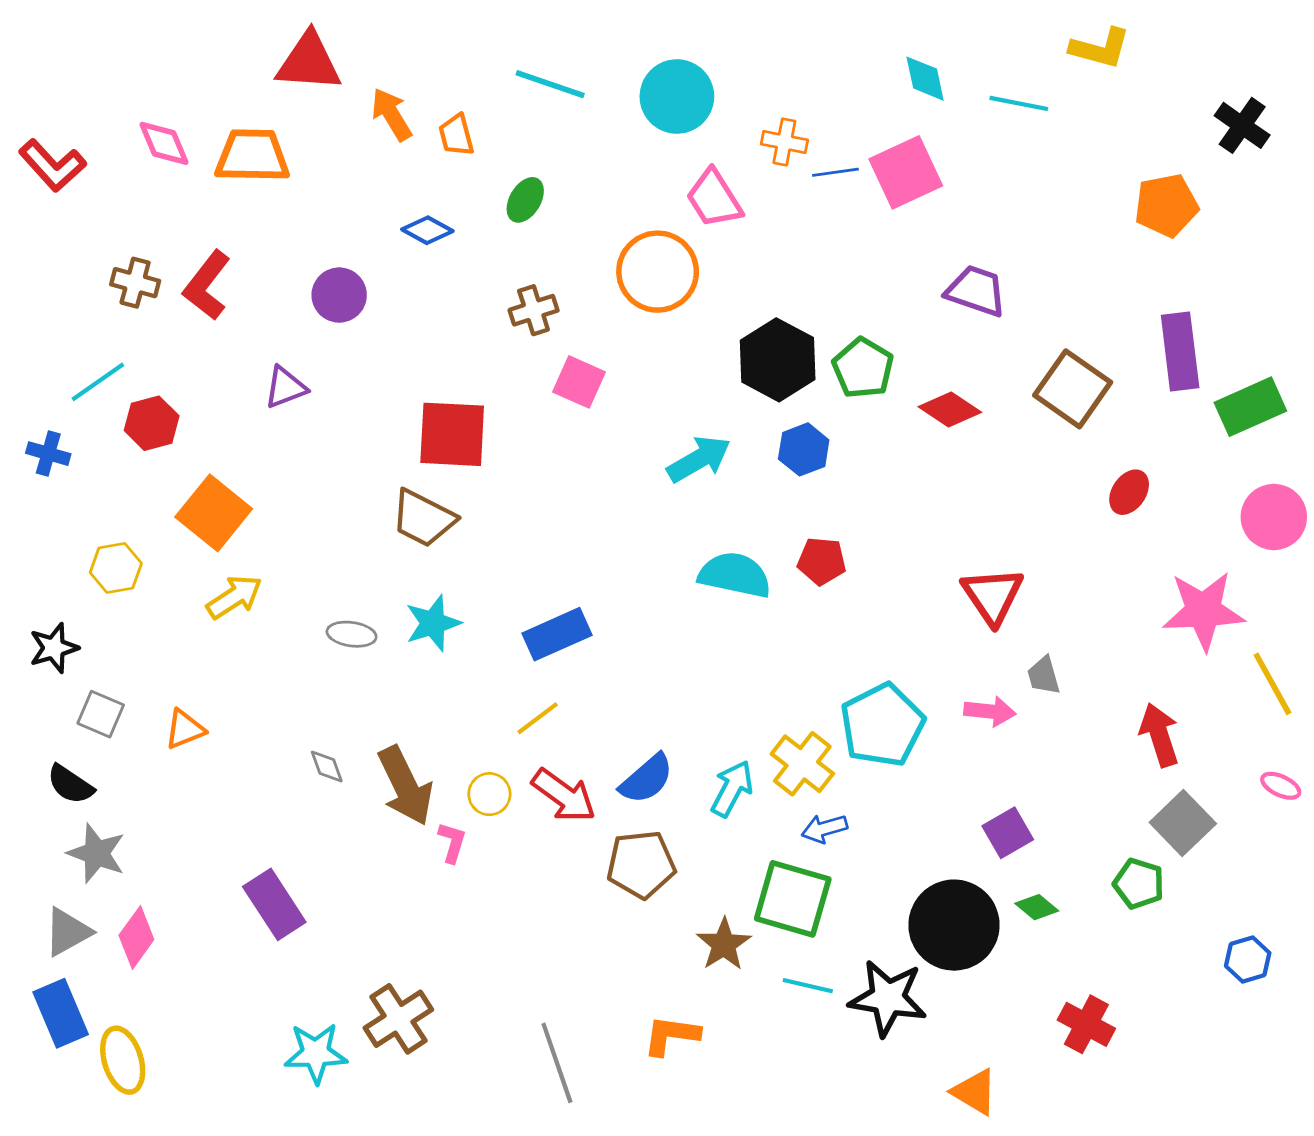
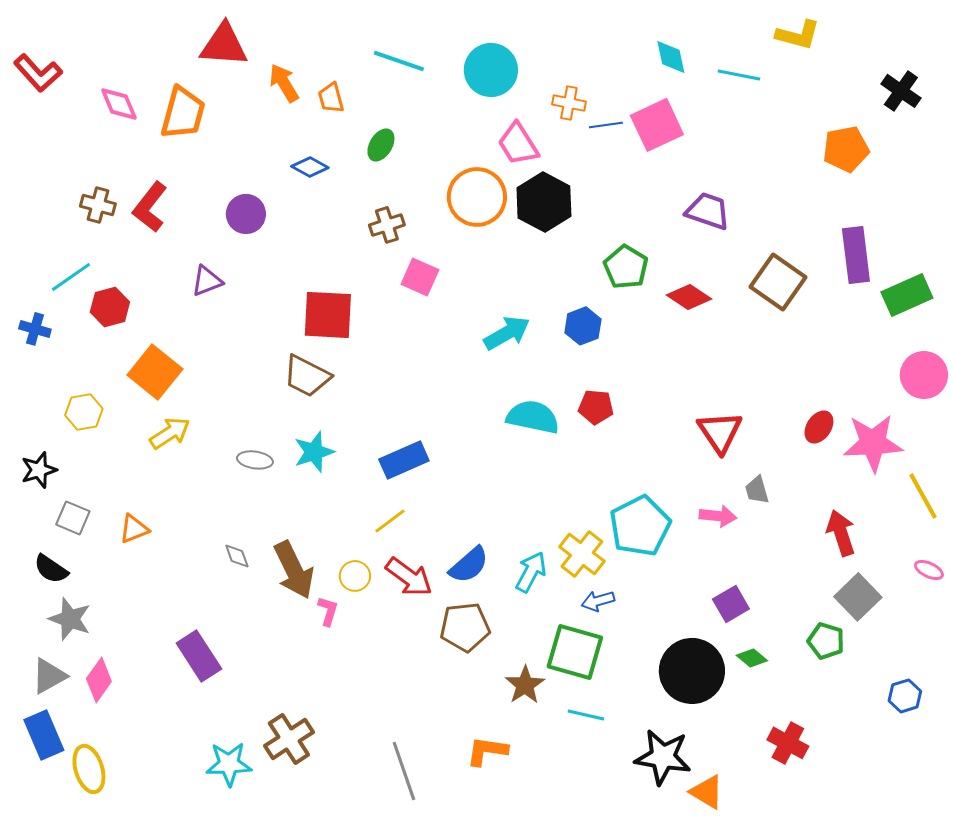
orange trapezoid: (252, 156) -> (183, 113), turned 104
red L-shape: (52, 165) -> (38, 73), moved
black hexagon: (778, 360) -> (544, 202), moved
red ellipse: (1129, 492) -> (819, 427), moved
black star: (888, 998) -> (663, 757), moved

